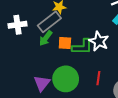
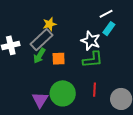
white star: (99, 41) -> (91, 41), moved
green L-shape: (82, 47) -> (93, 60), moved

